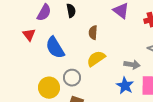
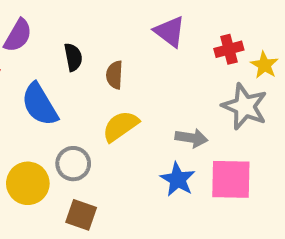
black semicircle: (71, 11) -> (73, 57), moved

